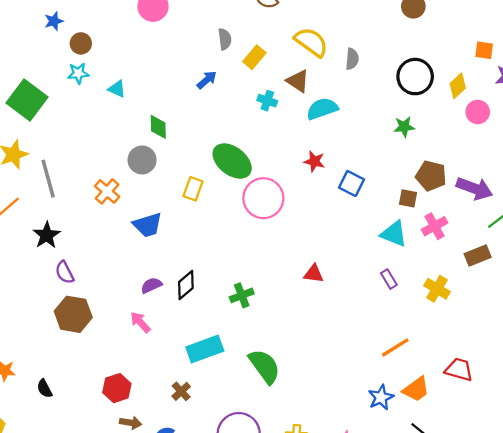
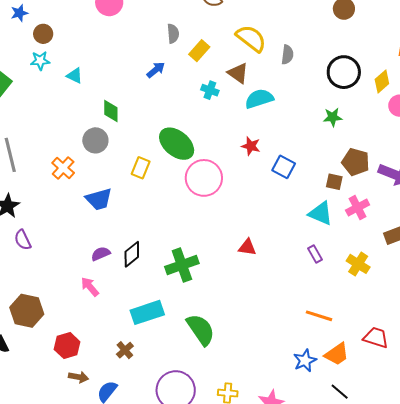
green cross: (242, 295) -> (182, 265), size x1.5
brown hexagon: (73, 314) -> (27, 311), moved
orange line: (395, 347) -> (319, 316), turned 48

